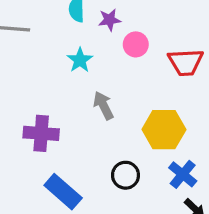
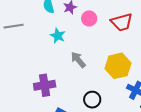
black circle: (126, 175) -> (92, 100), moved

